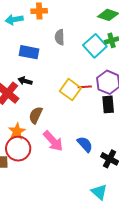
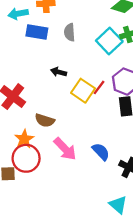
blue rectangle: (29, 52) -> (37, 32), moved
black arrow: (25, 81) -> (59, 72), moved
red line: (85, 87) -> (99, 87), turned -48
brown semicircle: (36, 115) -> (45, 120), turned -96

